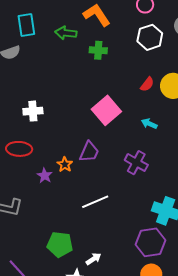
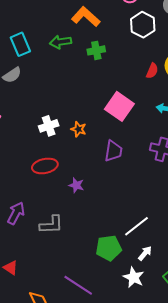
orange star: (65, 165) -> (79, 129), moved
white line: (95, 202) -> (137, 226), moved

